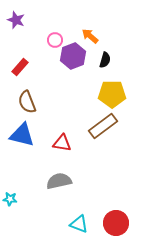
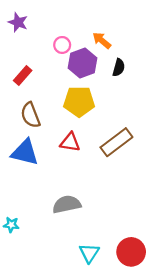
yellow pentagon: (112, 94) -> (79, 102), moved
red triangle: (62, 143) -> (70, 142), moved
cyan triangle: (79, 224) -> (89, 253), turned 42

